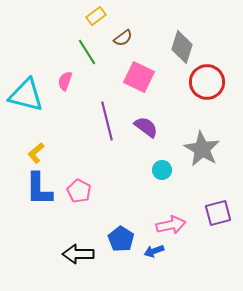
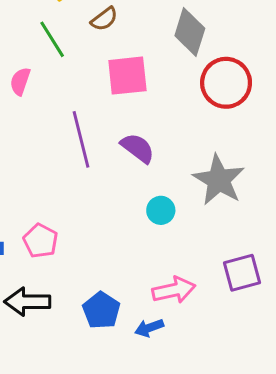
pink square: (139, 77) -> (127, 76), turned -32
black arrow: (78, 254) -> (27, 302), moved

